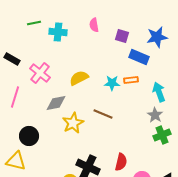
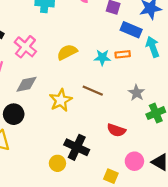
cyan arrow: (159, 92) -> (153, 47), moved
gray diamond: (56, 103) -> (26, 84), moved
gray star: (155, 115) -> (137, 93), moved
red semicircle: (121, 162) -> (116, 130), moved, turned 96

